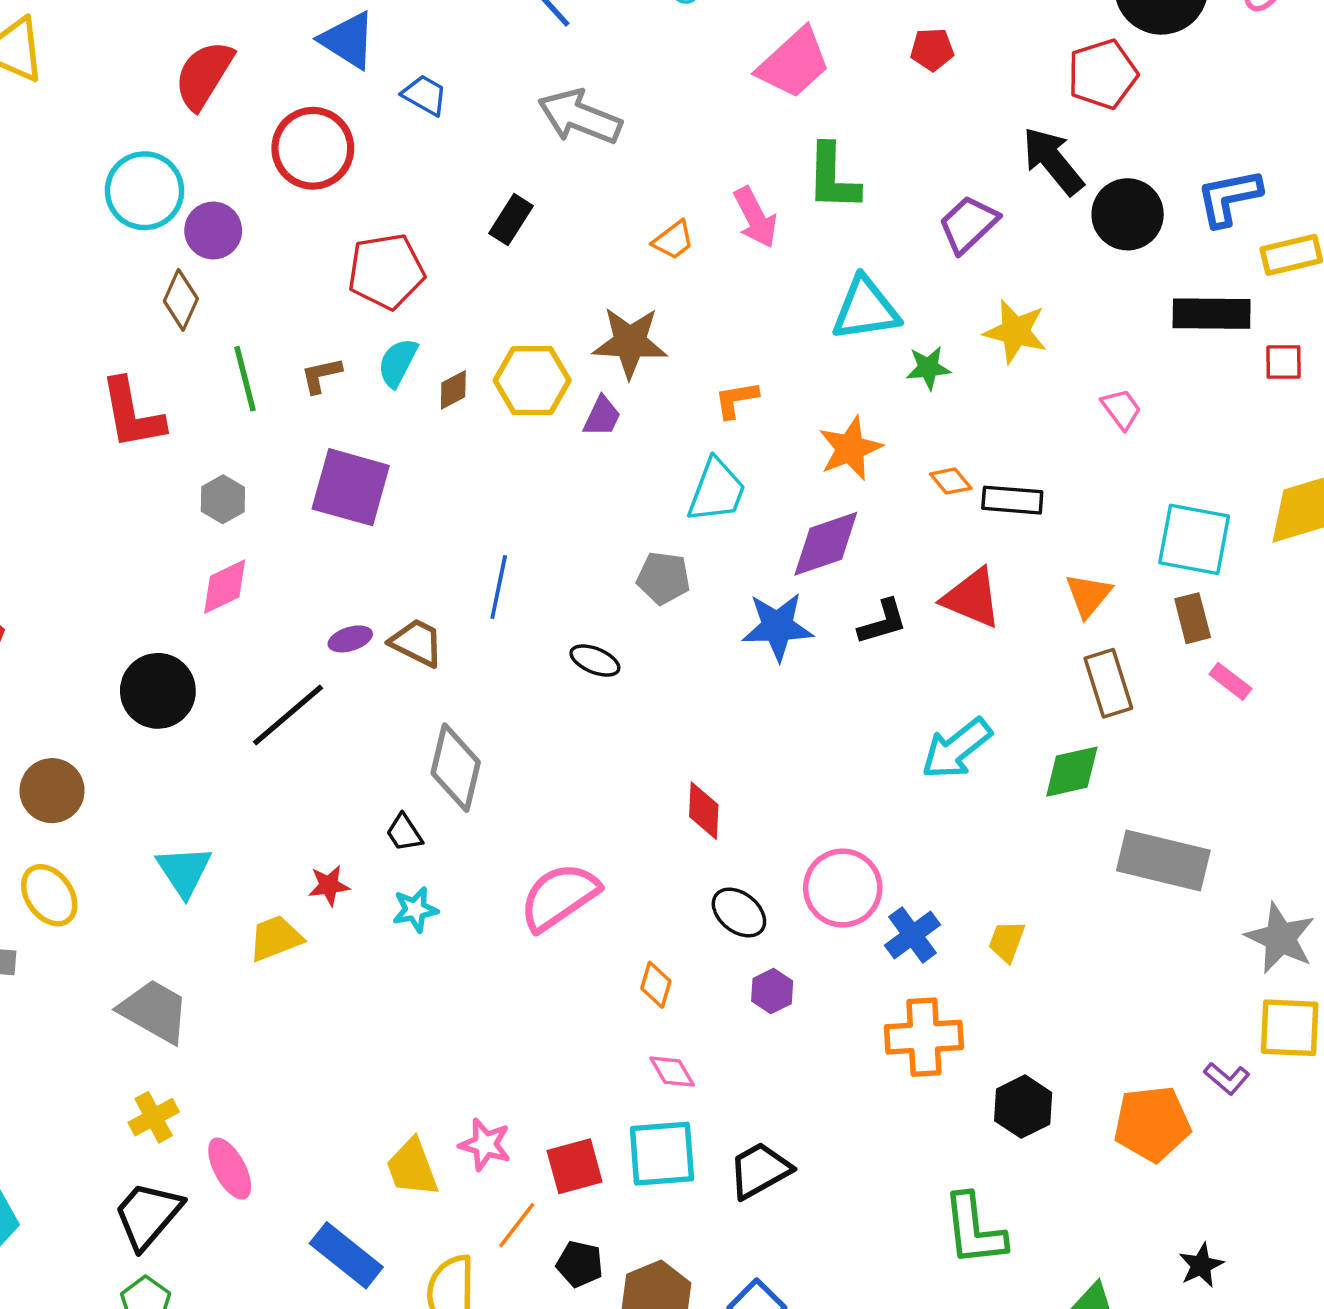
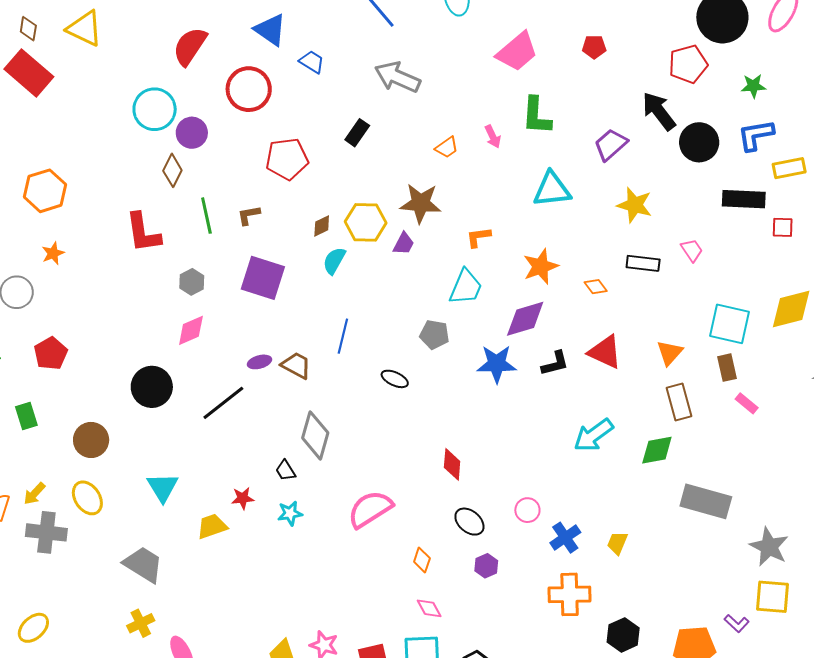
pink arrow: (755, 217) -> (493, 136), size x0.7
cyan semicircle: (398, 363) -> (334, 261), moved
green star: (928, 368) -> (753, 86), moved
black rectangle: (1012, 500) -> (643, 263), moved
pink circle: (843, 888) -> (527, 510), size x0.6

